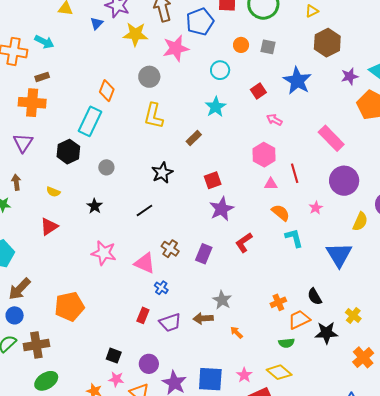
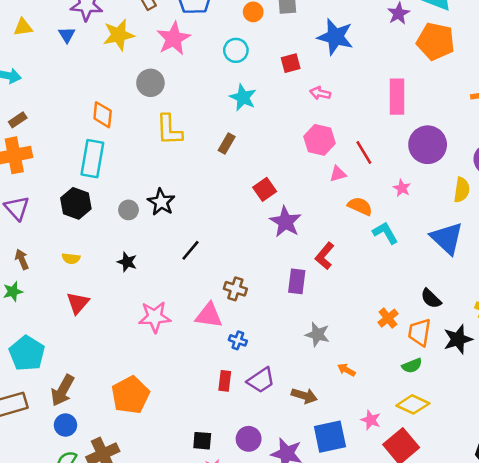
red square: (258, 91) -> (291, 63), turned 35
pink rectangle: (331, 138) -> (397, 97), turned 60
black star: (162, 173) -> (161, 202), moved
purple rectangle: (204, 254) -> (297, 281), moved
brown arrow: (203, 318) -> (304, 396), moved, turned -144
orange trapezoid: (299, 320) -> (420, 332), turned -40

